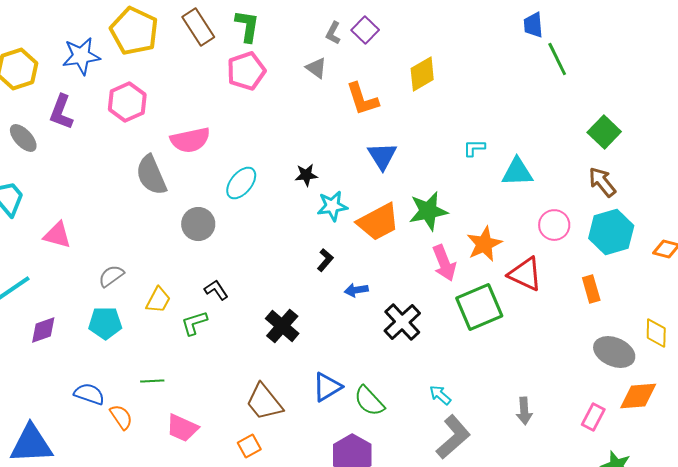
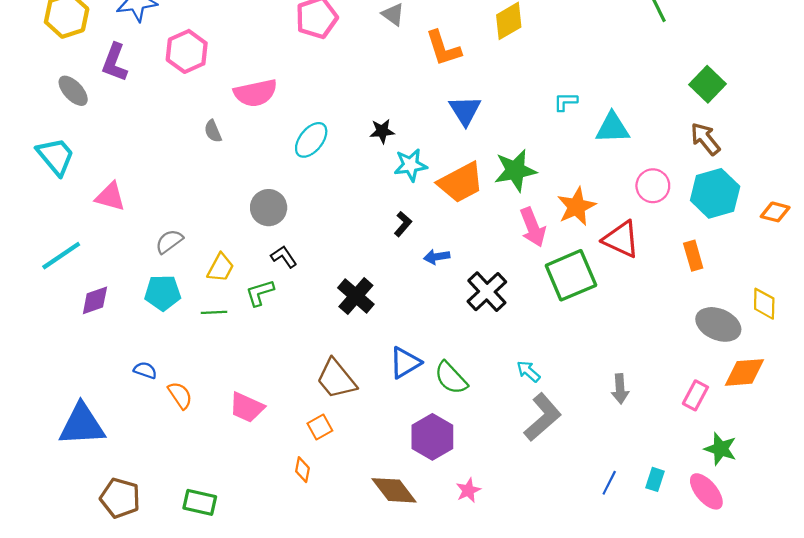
gray semicircle: (151, 175) -> (213, 131), size x0.5
gray circle: (198, 224) -> (269, 208), moved
green line: (152, 381) -> (214, 312), moved
blue semicircle: (89, 394) -> (145, 370), size x0.7

